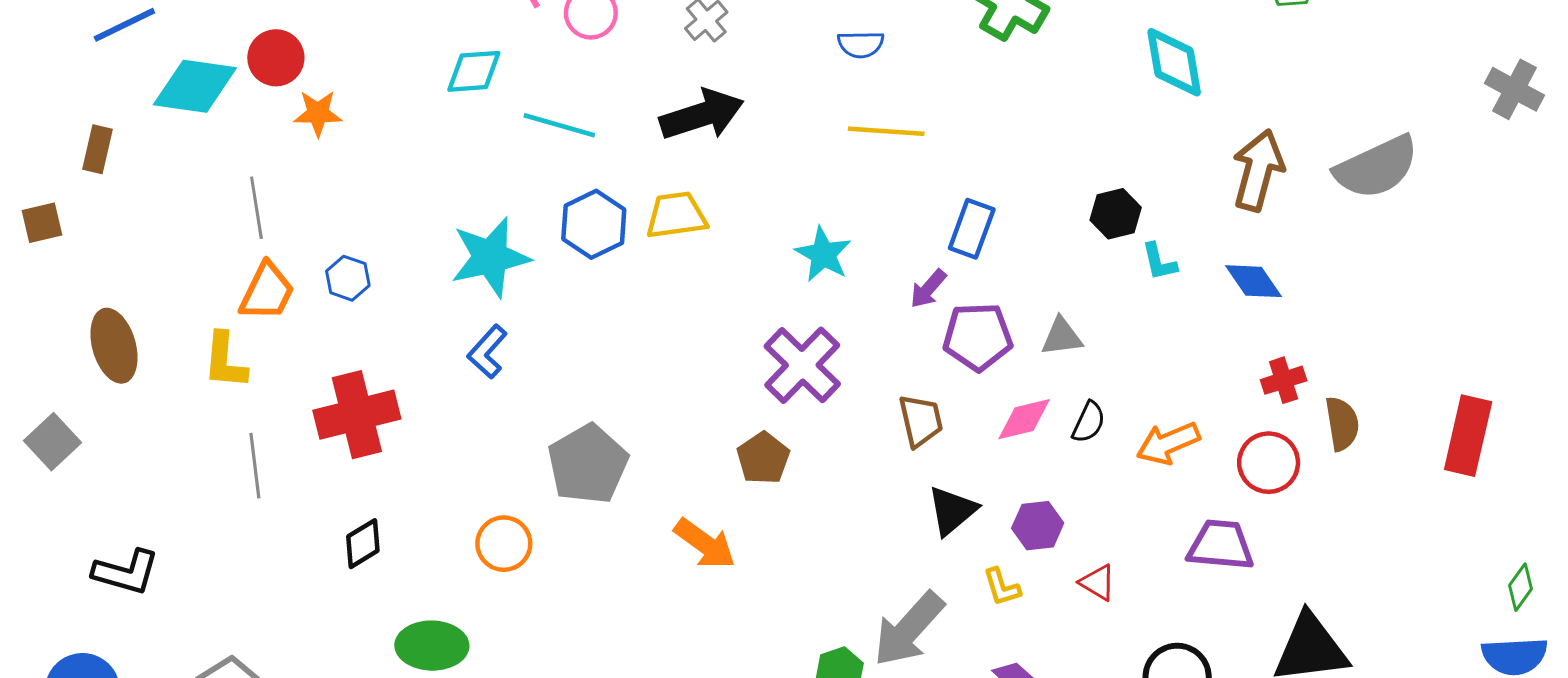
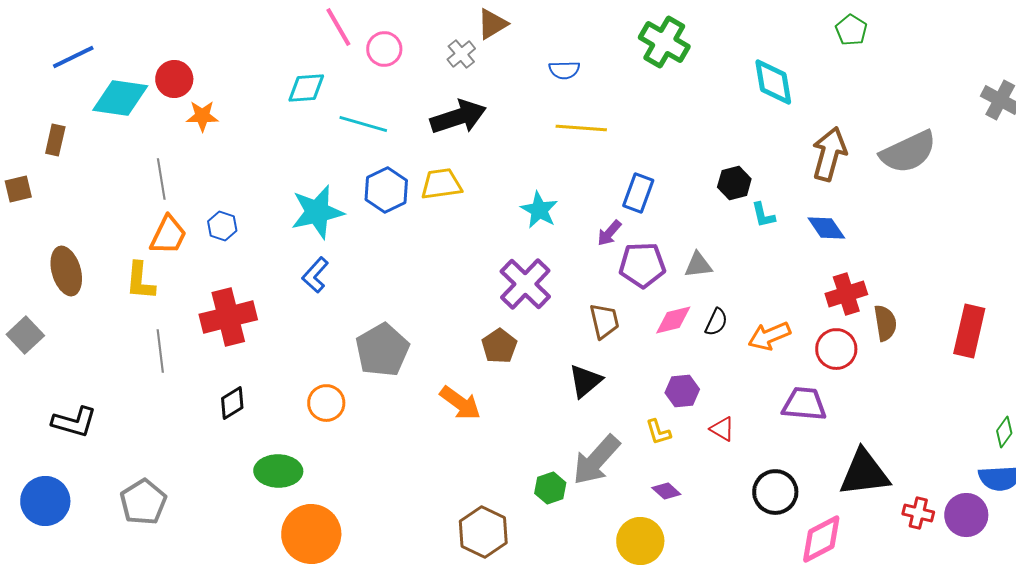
red cross: (1284, 380) -> (846, 294), size x1.4
black triangle: (952, 511) -> (585, 381), moved

